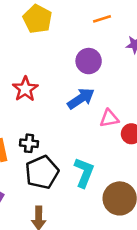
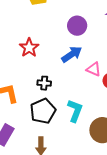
pink triangle: (109, 118) -> (94, 69), turned 35
black cross: (29, 143) -> (44, 83), moved

